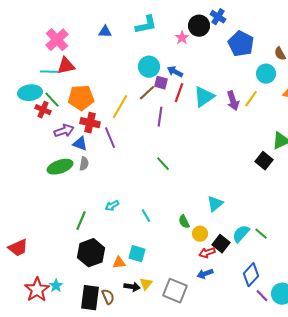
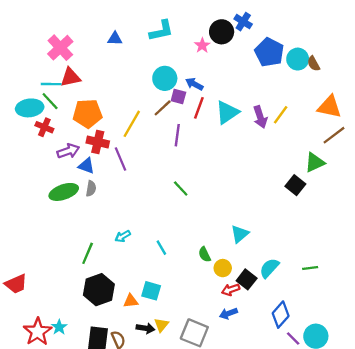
cyan circle: (266, 74) -> (298, 59), moved
green line: (52, 100) -> (50, 101), moved
green line: (261, 234) -> (310, 268), moved, turned -48

